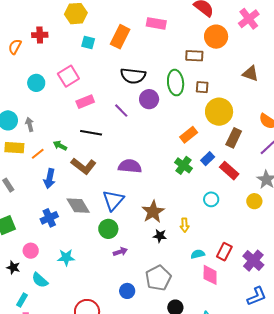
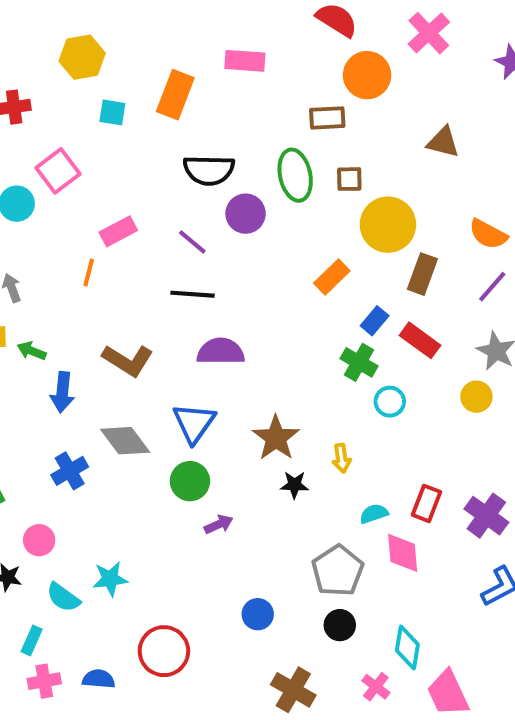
pink square: (68, 76) -> (58, 171), moved
black line: (91, 133) -> (192, 294), moved
green arrow: (60, 146) -> (32, 351), moved
orange line: (38, 154) -> (89, 272), moved, turned -32
green cross: (183, 165) -> (359, 362), moved
cyan star: (66, 257) -> (110, 579), moved
gray pentagon: (158, 278) -> (338, 571), moved
blue circle: (127, 291) -> (258, 614), moved

